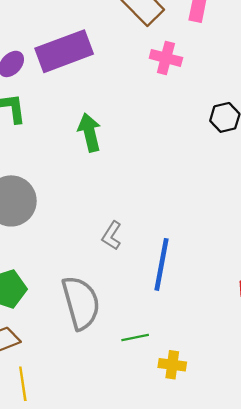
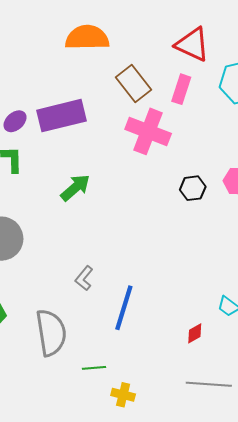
pink cross: (166, 58) -> (148, 131), size x1.6
green arrow: (90, 132) -> (75, 188), turned 56

